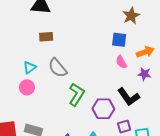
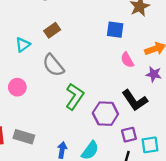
brown rectangle: (46, 37) -> (52, 30), moved, turned -32
blue square: (119, 40) -> (115, 30), moved
cyan triangle: (30, 68) -> (23, 45), moved

